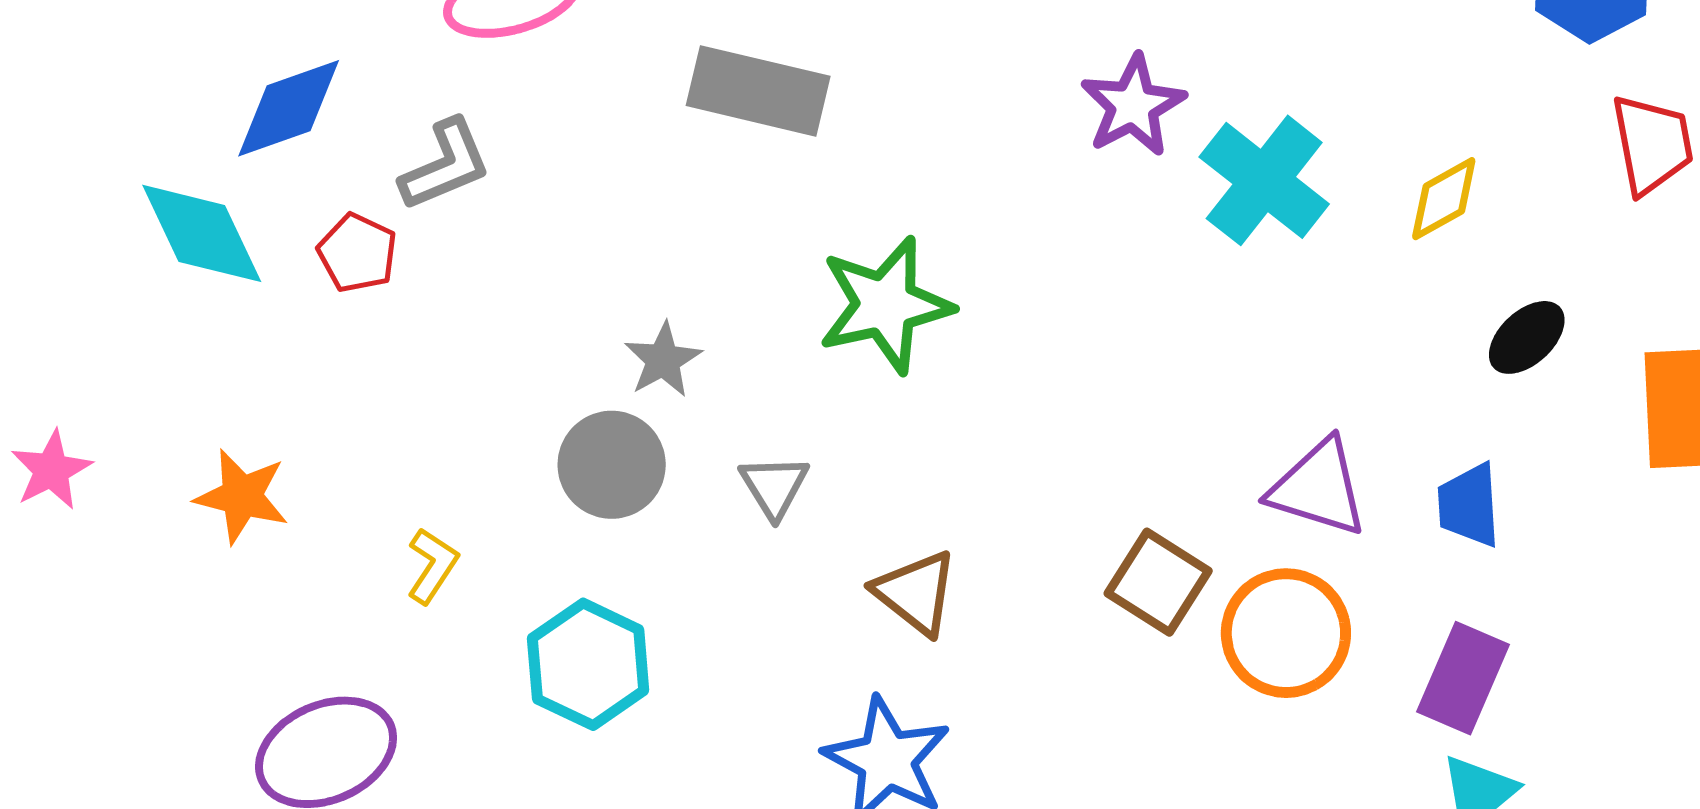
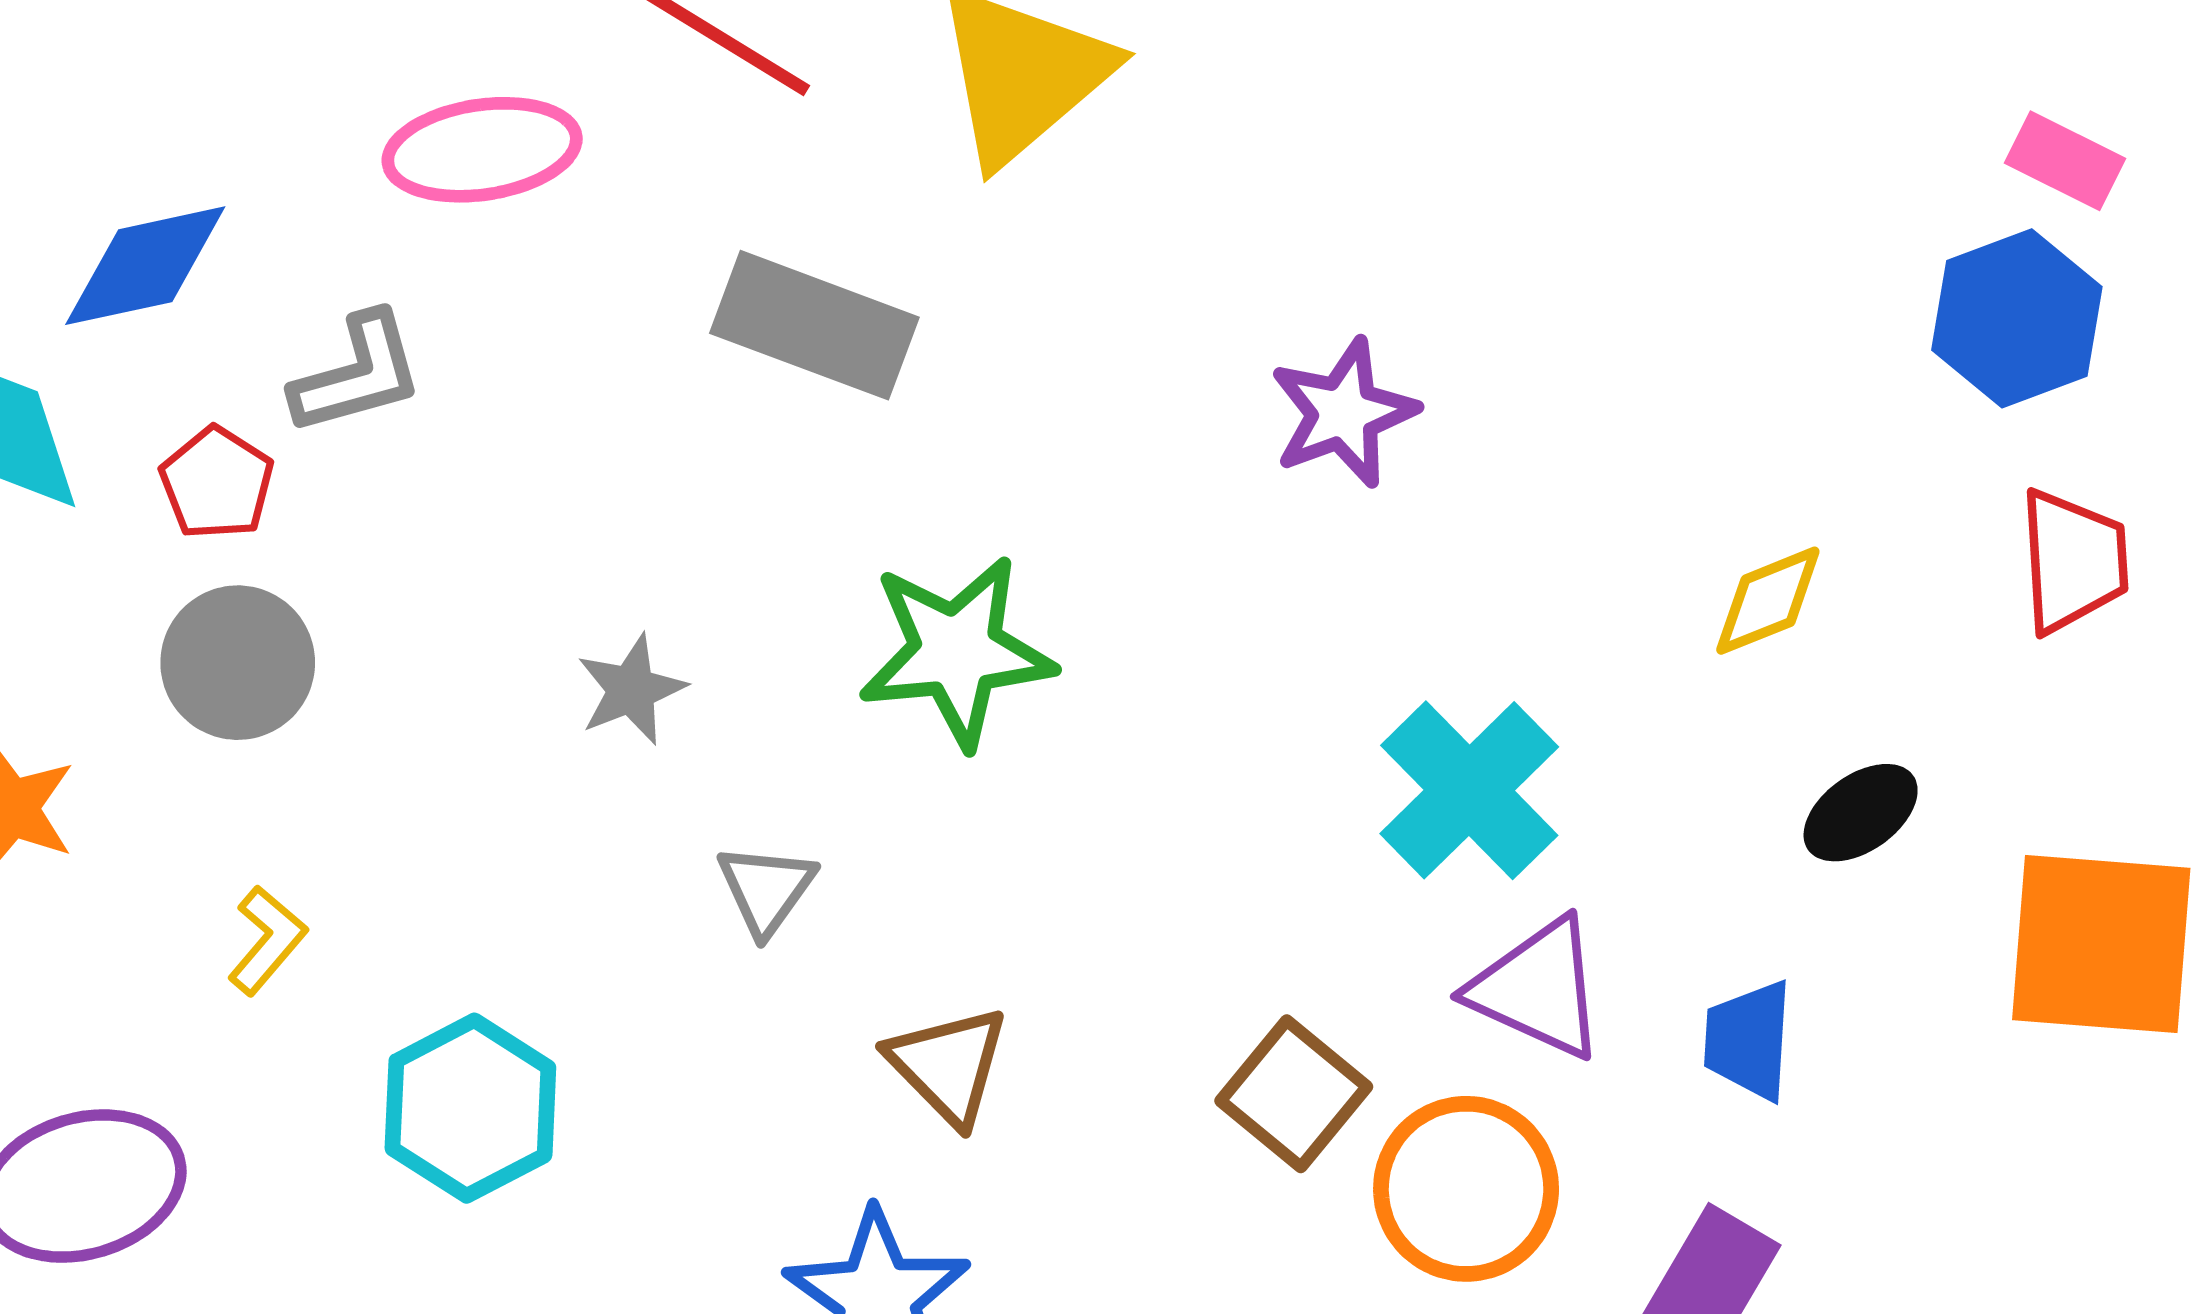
cyan cross: (1264, 180) -> (1469, 790), moved
gray circle: (612, 465) -> (238, 663), moved

